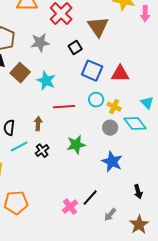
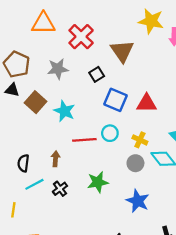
cyan circle: (96, 100) -> (110, 133), moved

